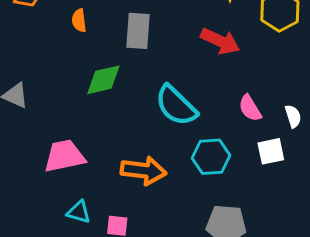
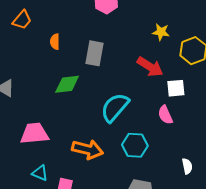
cyan semicircle: (176, 106) -> (115, 107), turned 80
white semicircle: (293, 116) -> (187, 166), moved
white square: (271, 151) -> (176, 88), moved

